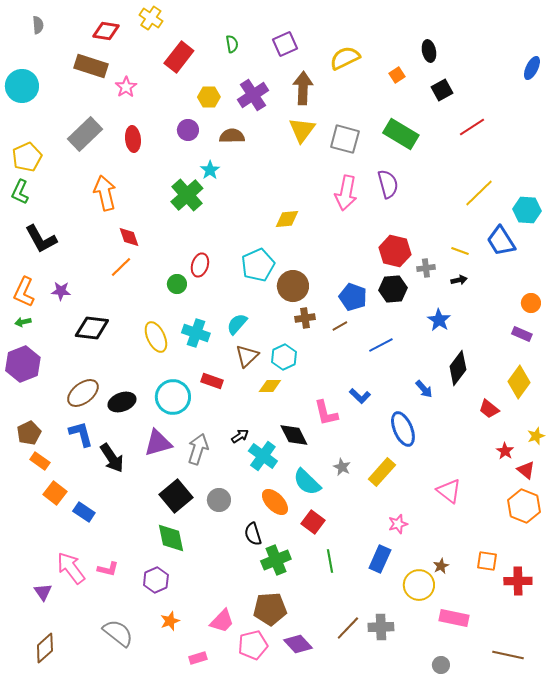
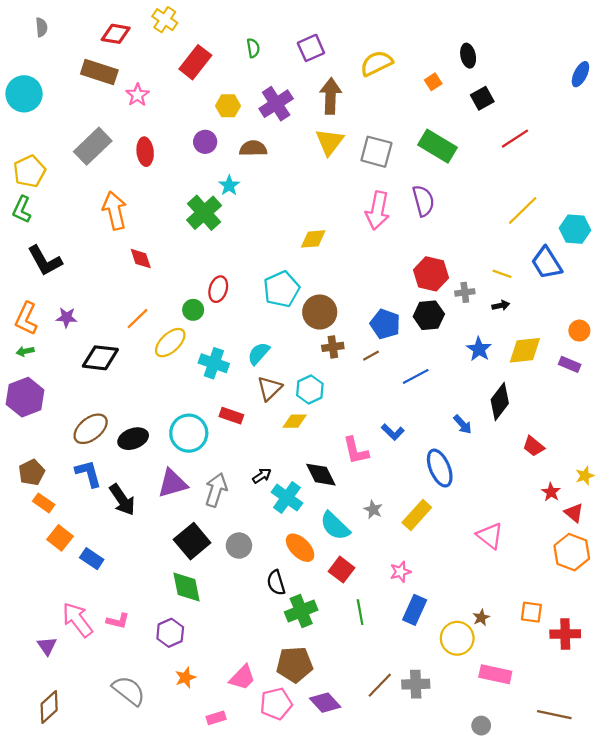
orange line: (121, 267) -> (137, 319), moved
yellow ellipse: (156, 337) -> (170, 343), moved, turned 72
yellow diamond: (519, 382) -> (525, 350), moved, turned 48
pink star: (398, 524) -> (400, 572), moved

